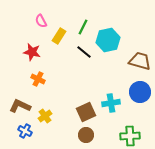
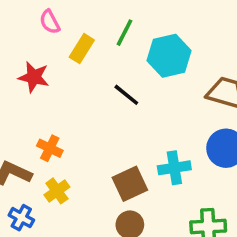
black line: (84, 52) -> (126, 95), moved
orange cross: (38, 79) -> (50, 148), moved

